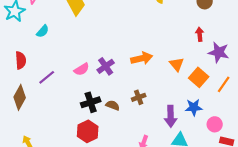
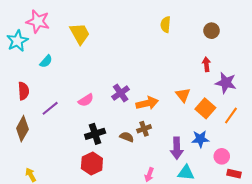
orange arrow: (142, 58) -> (147, 103), moved
purple cross: (106, 66) -> (121, 93), moved
brown semicircle: (113, 105) -> (127, 137), moved

